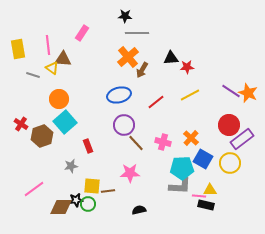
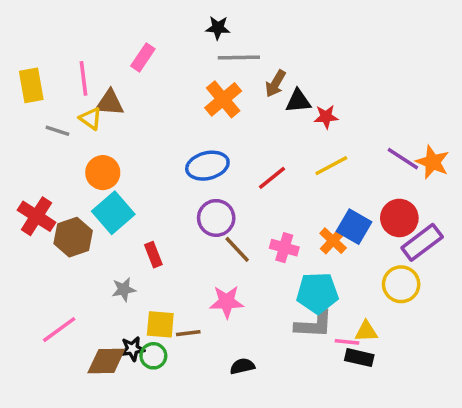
brown arrow: (142, 70) -> (275, 84), moved
red cross: (21, 124) -> (36, 216), size x1.5
blue square: (203, 159) -> (354, 227), moved

